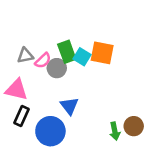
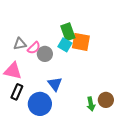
green rectangle: (67, 52) -> (68, 32), moved

